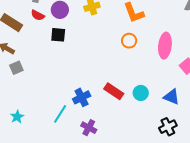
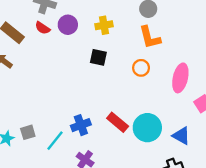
black square: (58, 35) -> (98, 57), moved
gray square: (16, 68) -> (28, 132), moved
cyan circle: (141, 93) -> (147, 128), size x1.6

